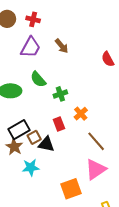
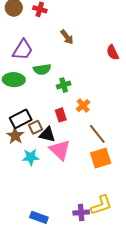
purple trapezoid: (31, 47) -> (23, 50), moved
green semicircle: (38, 79) -> (42, 69), turned -60
pink triangle: (96, 169) -> (60, 150), moved, turned -45
orange square: (71, 189) -> (101, 158), moved

